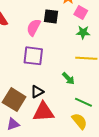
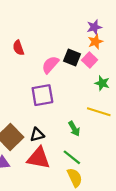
pink square: (81, 12) -> (90, 60), moved
purple square: (33, 56) -> (42, 95), turned -30
green line: (83, 102) -> (72, 157), moved

